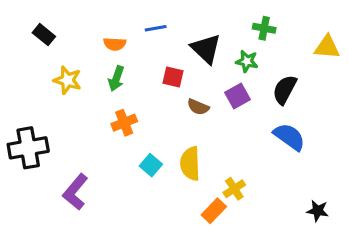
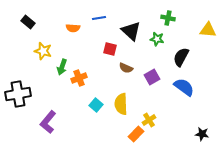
green arrow: (116, 79) -> (62, 67), moved
purple square: (237, 96) -> (152, 77), moved

